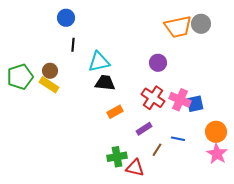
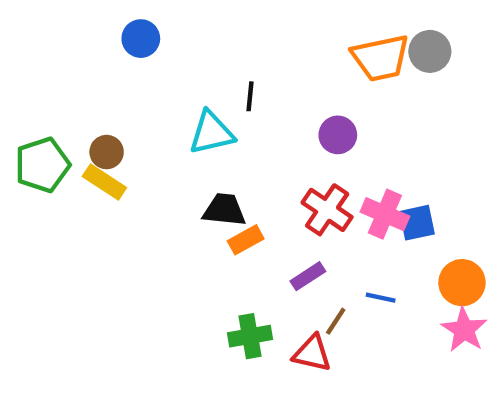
black line: (73, 45) -> (250, 96), moved
black trapezoid: (105, 83) -> (224, 210), moved
red triangle: (135, 168) -> (312, 353), moved

